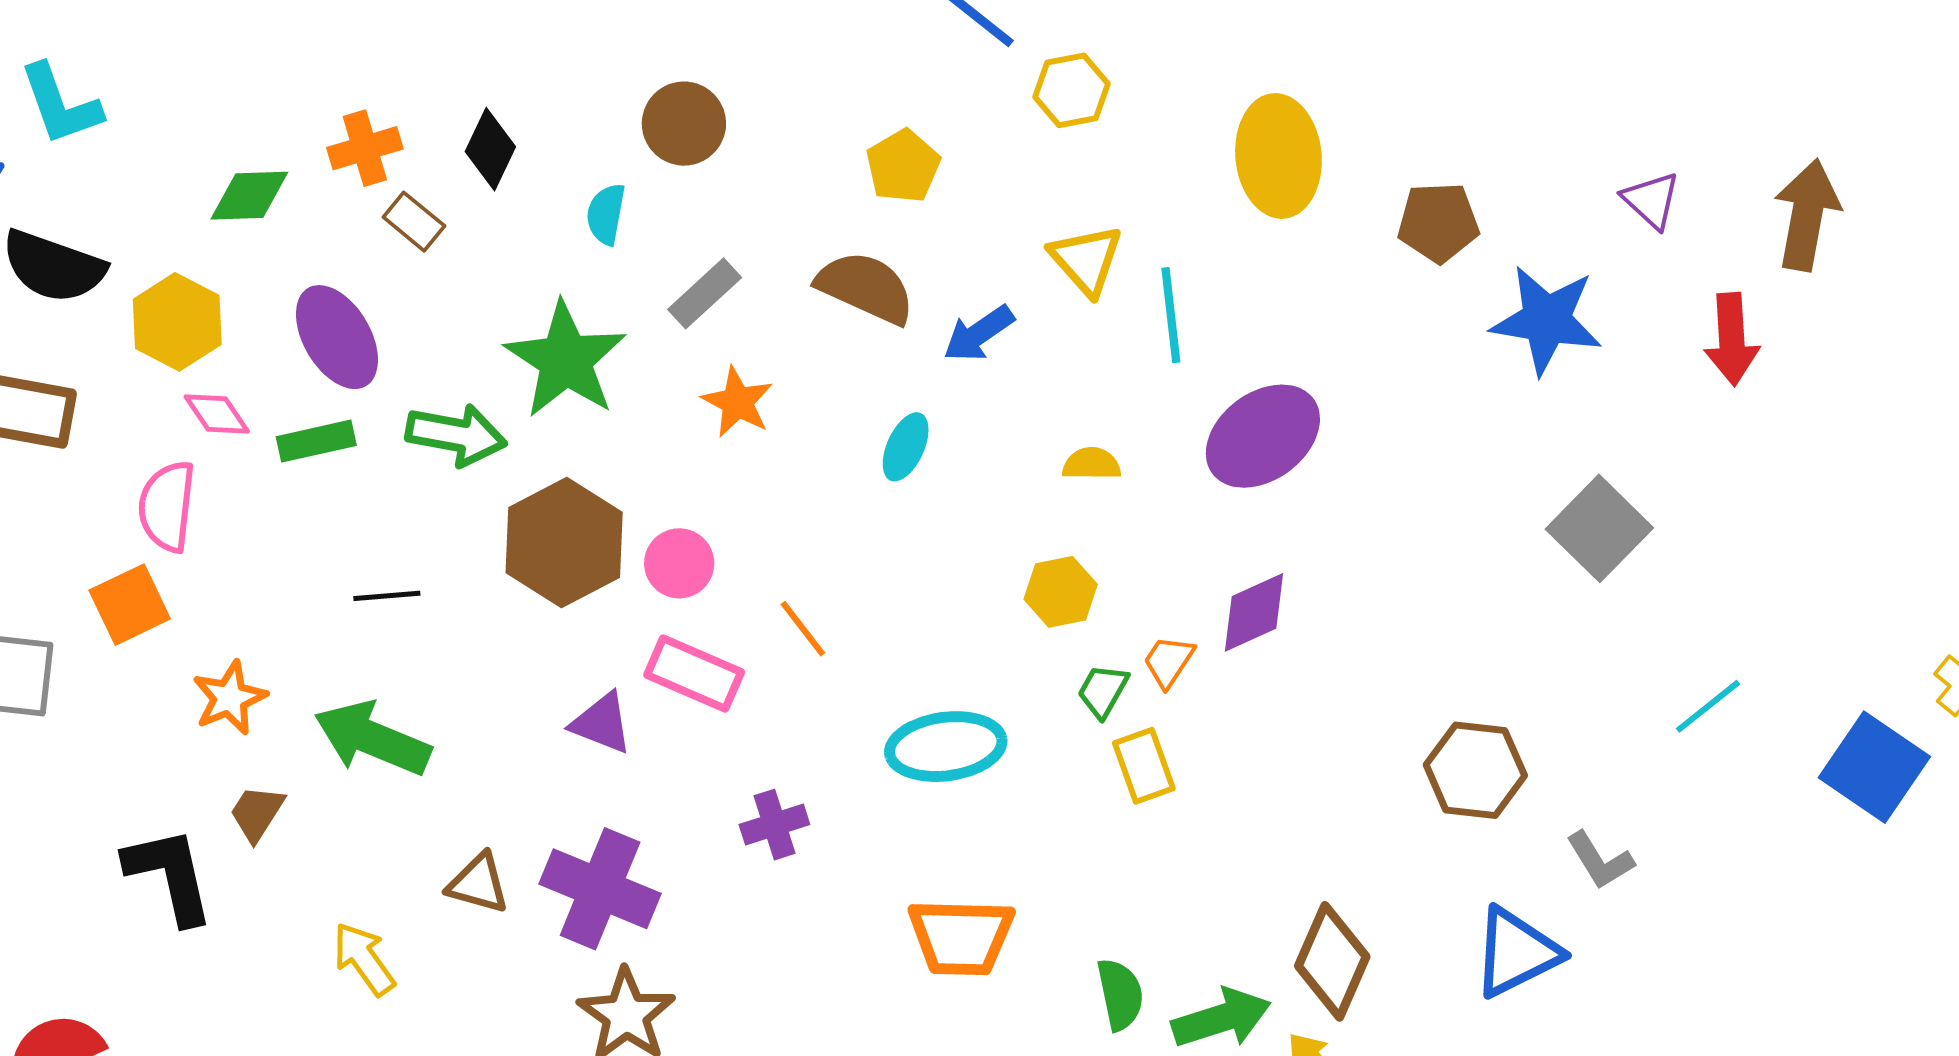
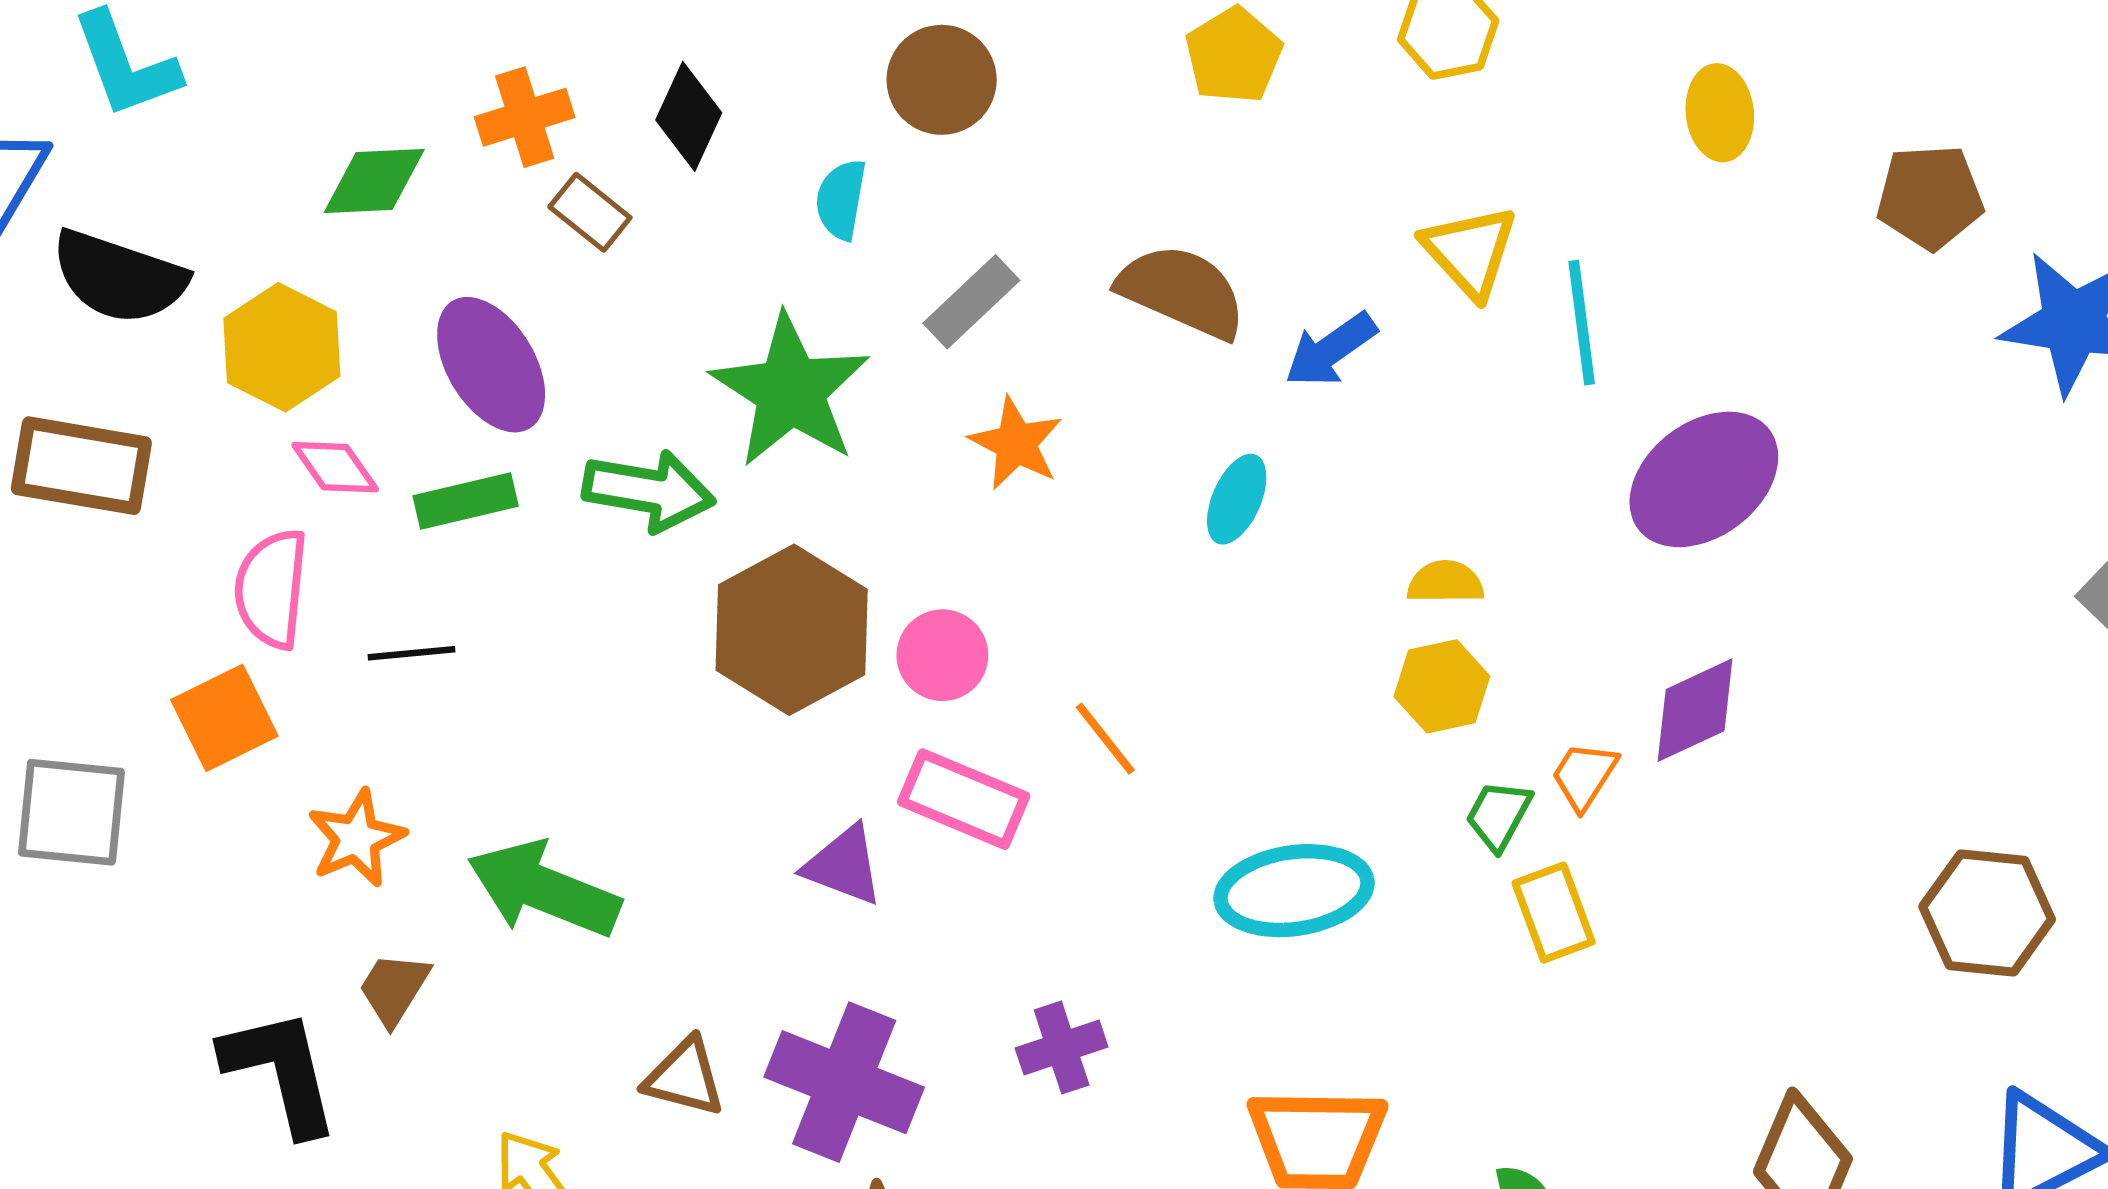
yellow ellipse: (1278, 156) -> (1720, 113), size x0.6
yellow pentagon: (903, 166) -> (1234, 55), moved
yellow semicircle: (1092, 464) -> (1445, 582), moved
black line: (387, 596) -> (411, 653), moved
purple cross: (774, 825) -> (1062, 1047), moved

